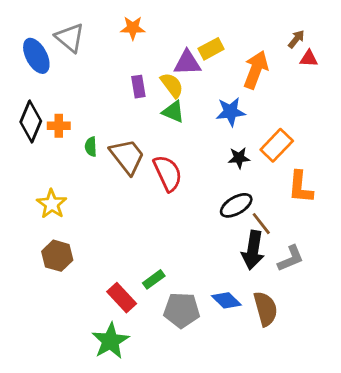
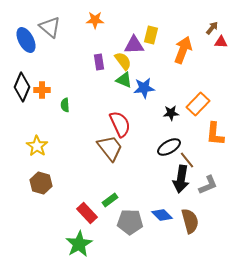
yellow rectangle: (211, 49) -> (151, 35), turned -48
blue star: (231, 112) -> (144, 88), moved
brown trapezoid: (127, 156) -> (110, 148), moved

